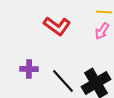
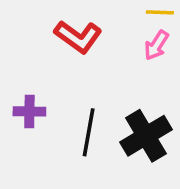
black line: (63, 81) -> (89, 132), turned 52

